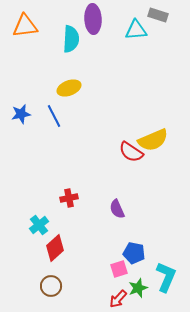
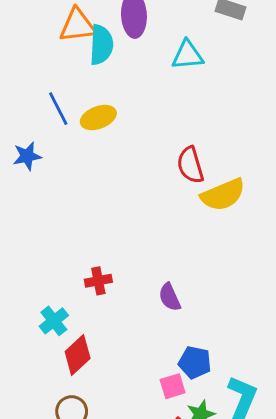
orange triangle: (25, 26) -> (78, 25), moved
cyan triangle: (136, 30) -> (187, 55), moved
blue line: (54, 116) -> (58, 109), moved
red semicircle: (131, 152) -> (190, 165), moved, turned 40

